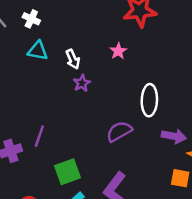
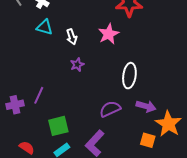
pink star: (118, 51) -> (109, 34), size x1.5
purple star: (82, 83) -> (77, 65), moved
purple semicircle: (119, 131) -> (110, 109), moved

